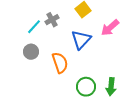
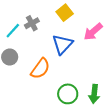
orange semicircle: (60, 63) -> (40, 69), turned 55

